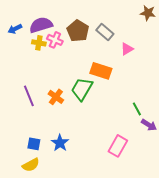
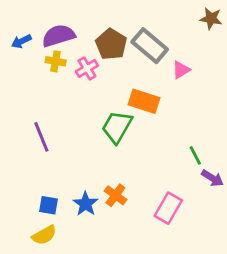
gray rectangle: (105, 32) -> (150, 46), size x1.4
pink cross: (55, 40) -> (87, 68), moved, turned 35
orange cross: (56, 97) -> (115, 195), moved

